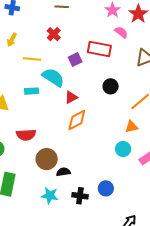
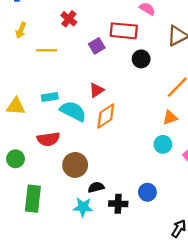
cyan semicircle: (53, 77) -> (73, 111), moved
black circle: (111, 86) -> (141, 59), moved
cyan rectangle: (32, 91) -> (50, 97), moved
black semicircle: (63, 172) -> (96, 187), moved

